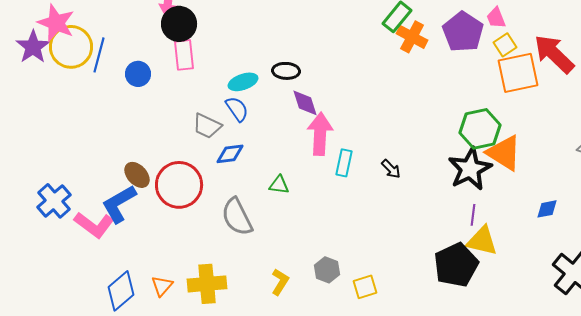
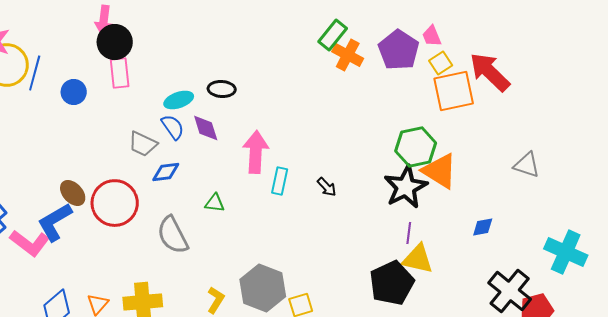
purple diamond: (305, 103) -> (206, 128), moved
gray hexagon: (327, 270) -> (263, 288), size x1.8

